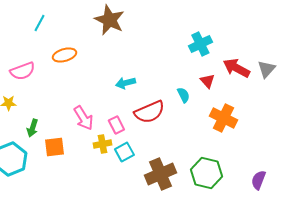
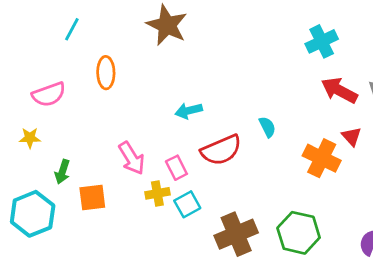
cyan cross: (200, 44) -> (322, 41), moved
orange ellipse: (64, 55) -> (106, 73), turned -75
red triangle: (207, 81) -> (352, 136), moved

